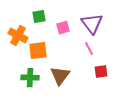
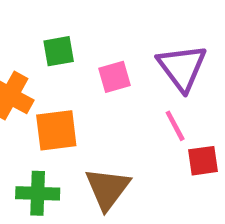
red square: (101, 72) -> (203, 161), moved

